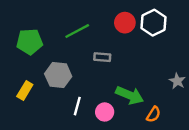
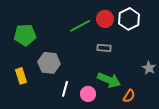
green line: (77, 31) -> (80, 26), moved
gray rectangle: (102, 57) -> (104, 48), moved
yellow rectangle: (25, 91) -> (21, 76), turned -49

